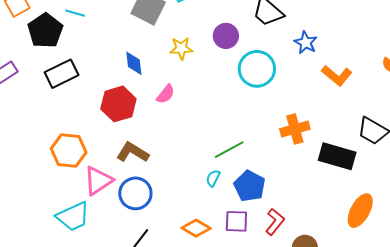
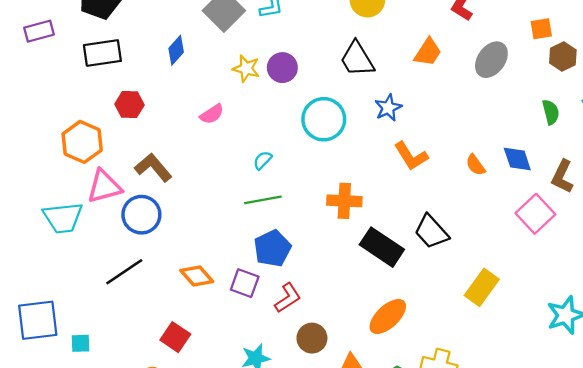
purple circle: (226, 36) -> (282, 68), moved
blue diamond: (134, 63) -> (176, 50), moved, turned 30
red hexagon: (118, 104) -> (129, 105), moved, size x0.7
cyan semicircle: (213, 178) -> (263, 160), moved

